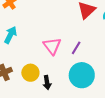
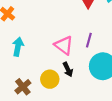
black arrow: (47, 83) -> (68, 69), moved

